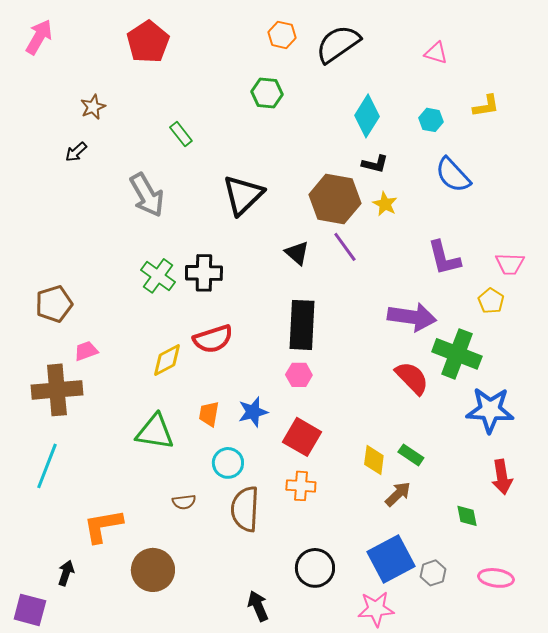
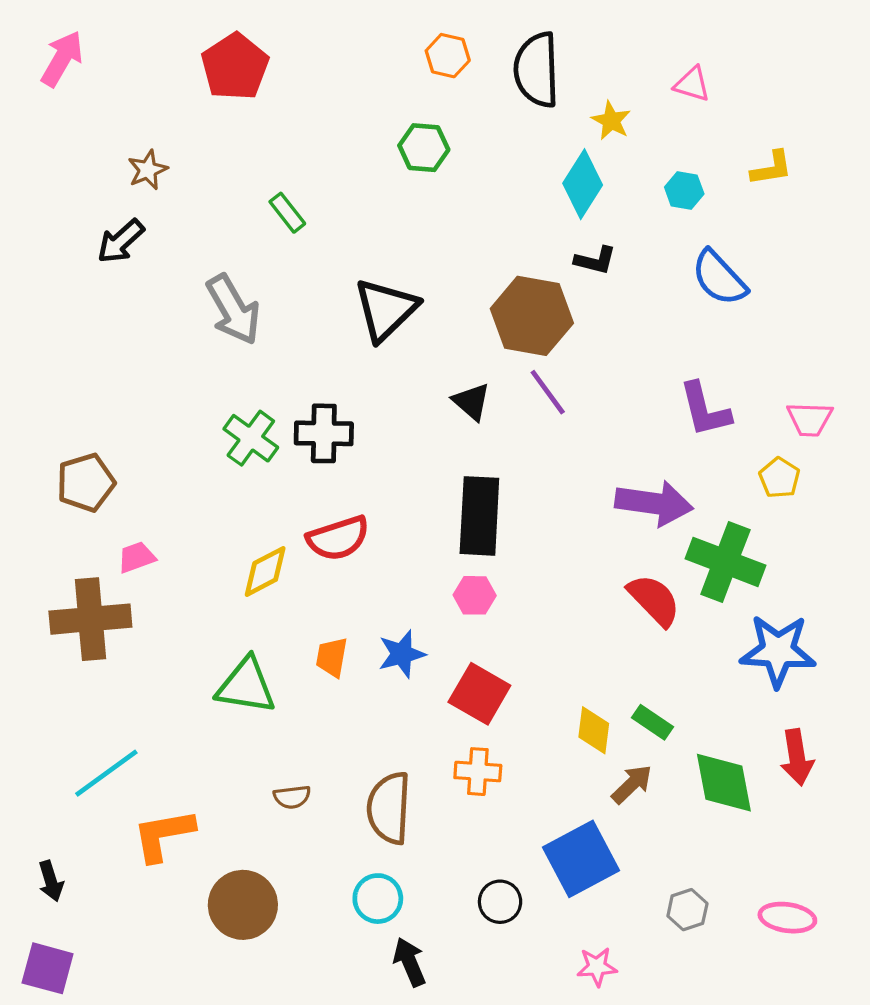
black semicircle: (338, 44) -> (537, 70), turned -57
black arrow: (76, 152) -> (121, 241), size x1.4
yellow star: (385, 204) -> (611, 121), moved
cyan circle: (228, 463) -> (378, 899), moved
cyan line: (47, 466) -> (106, 773), moved, turned 33
green diamond: (467, 516) -> (724, 783), moved, size x1.8
blue square: (391, 559) -> (581, 859), moved
black circle: (315, 568) -> (500, 902), size x0.7
black arrow: (66, 573) -> (51, 881), moved, turned 145
pink star: (376, 609) -> (597, 967), size x0.7

